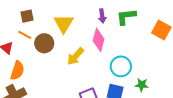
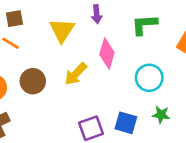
purple arrow: (102, 16) -> (97, 14), moved
brown circle: (44, 43) -> (33, 81), moved
cyan circle: (121, 66) -> (149, 78), moved

